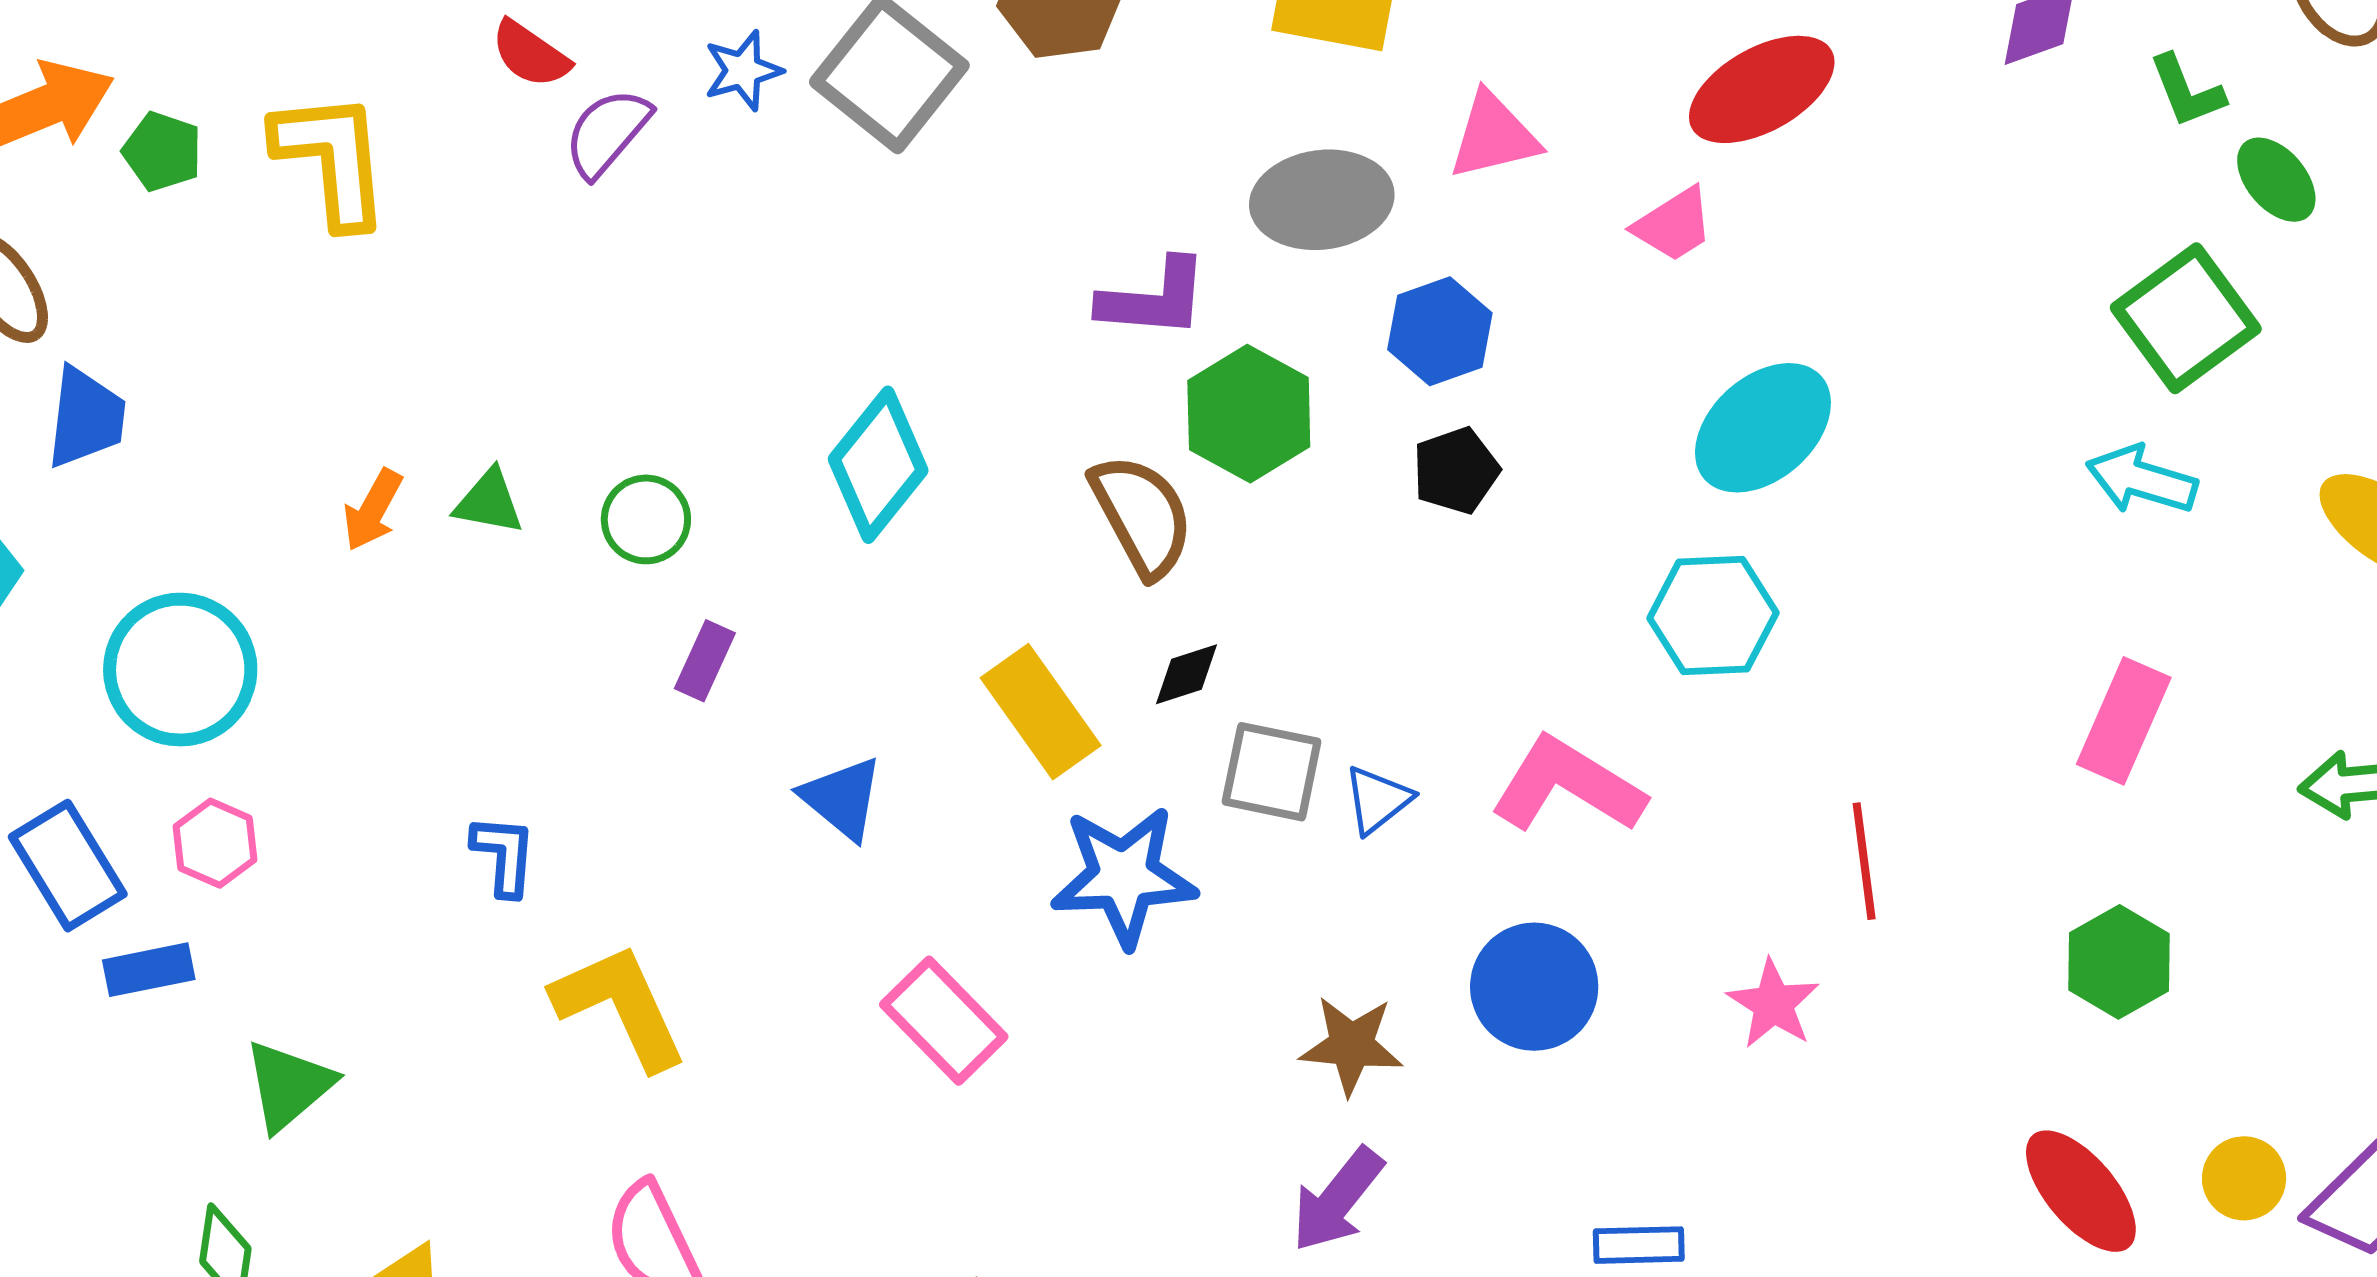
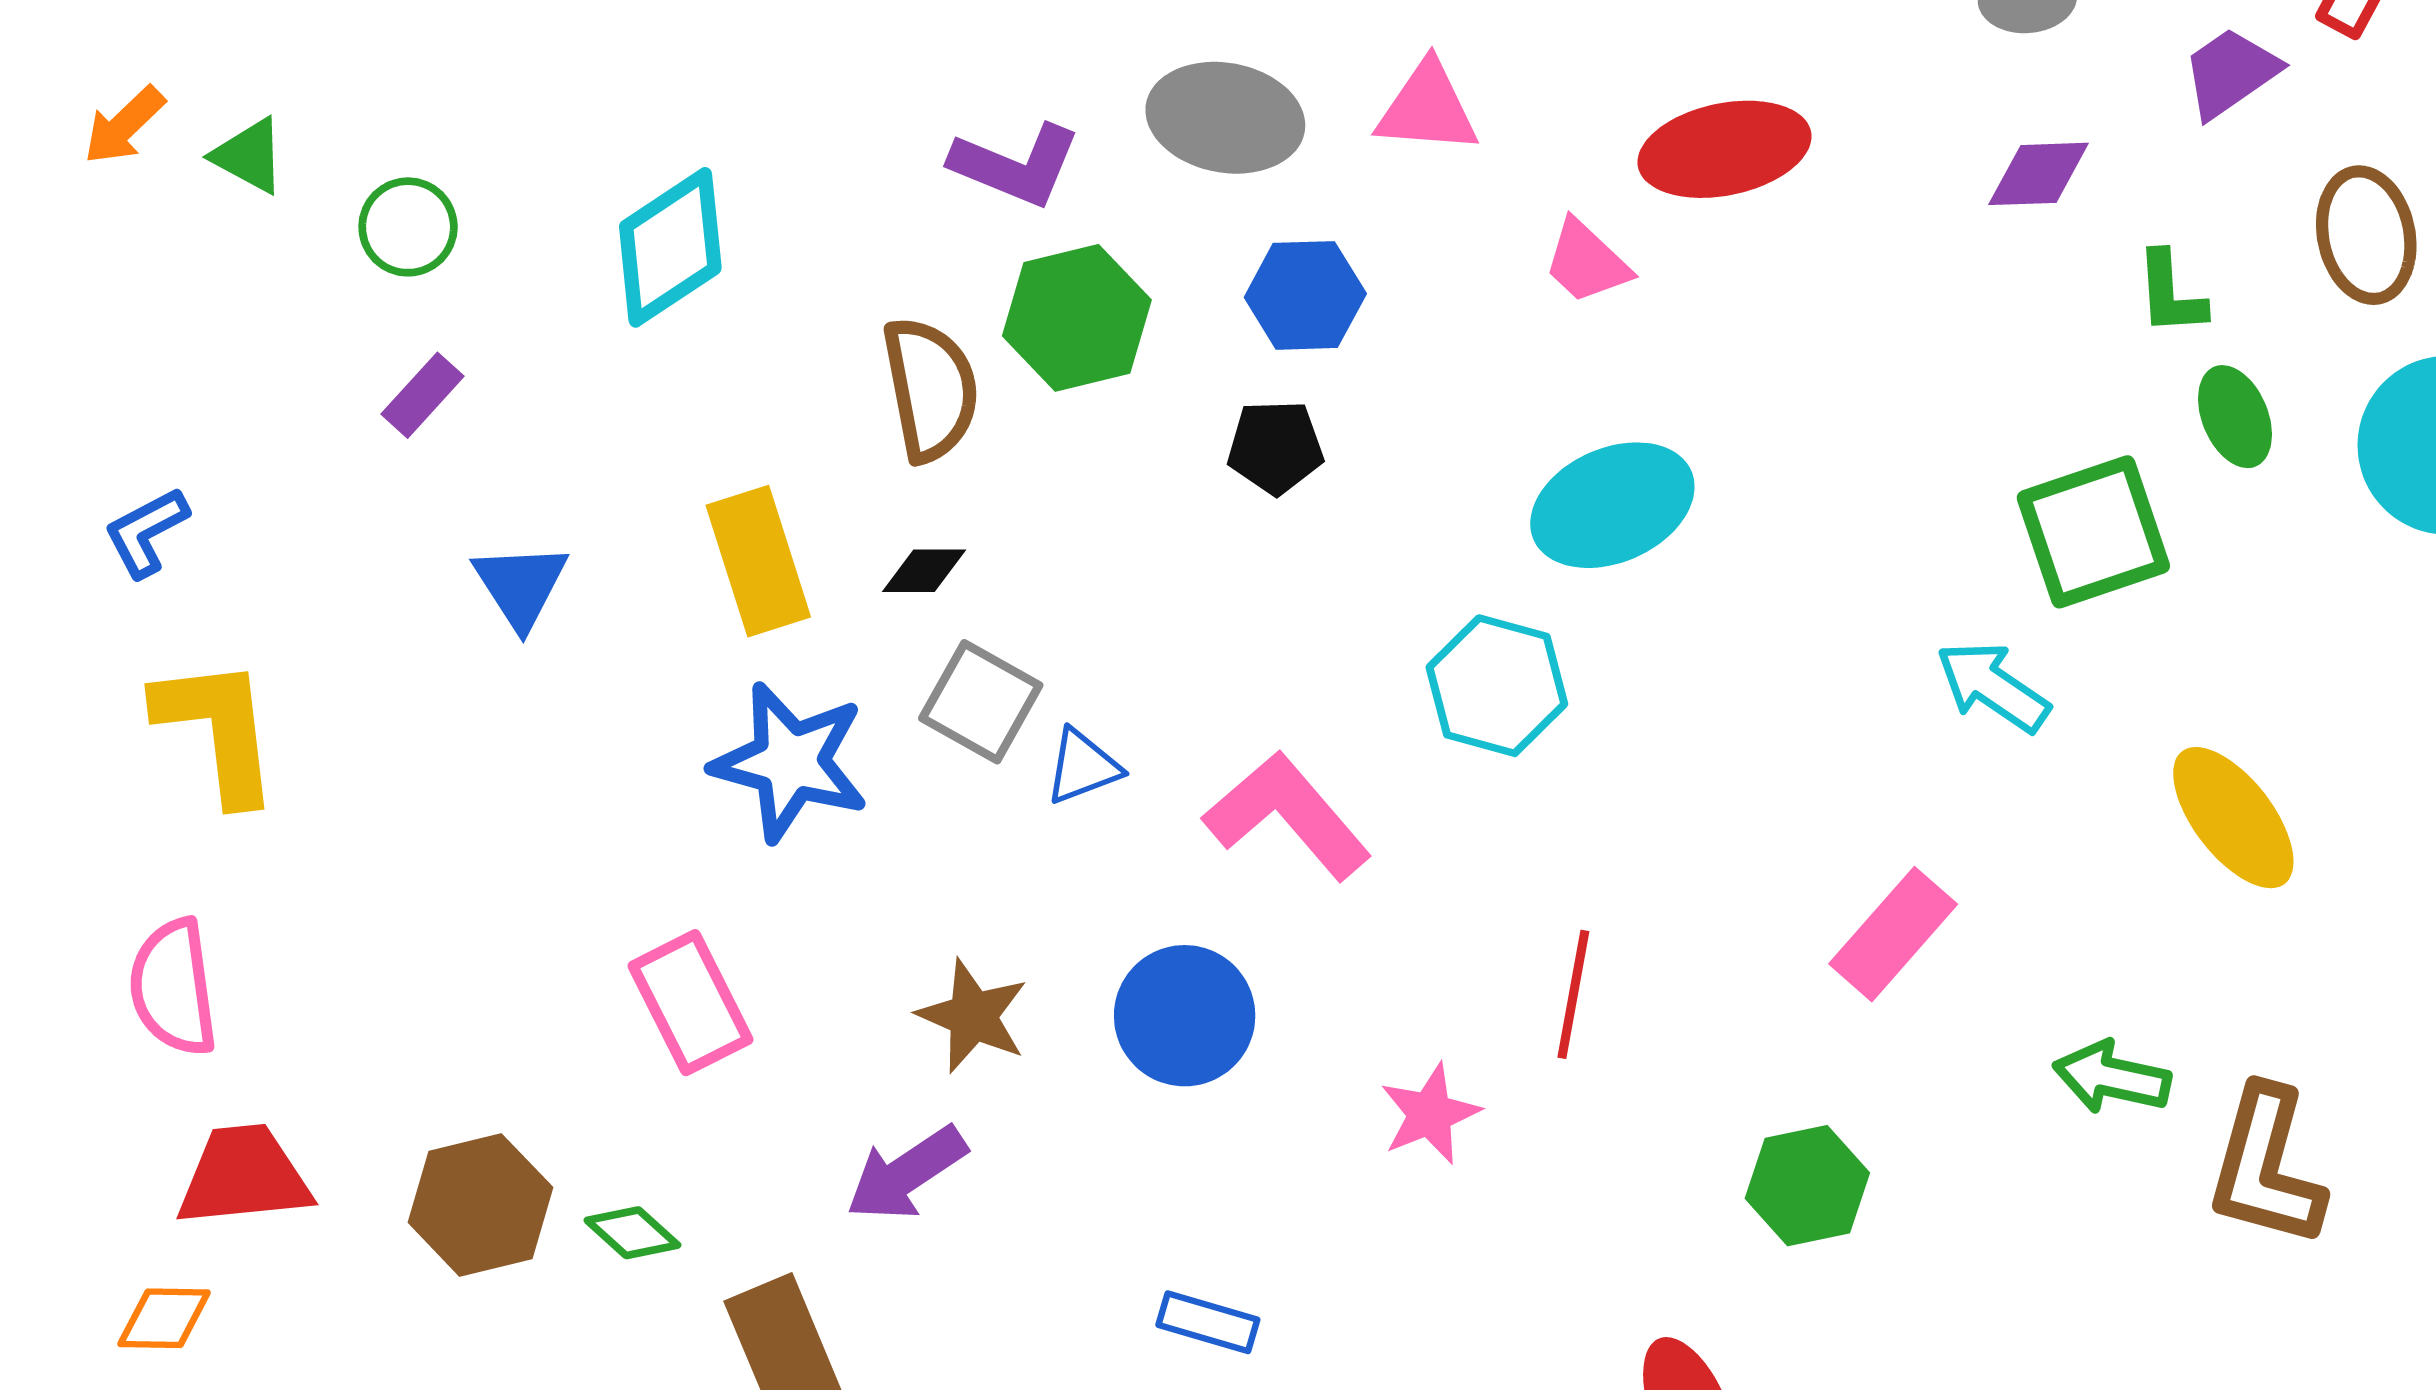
pink trapezoid: (1674, 225) -> (1587, 262), turned 58
blue L-shape: (504, 855) -> (146, 532), turned -140
pink rectangle: (944, 1021) -> (691, 1003), moved

